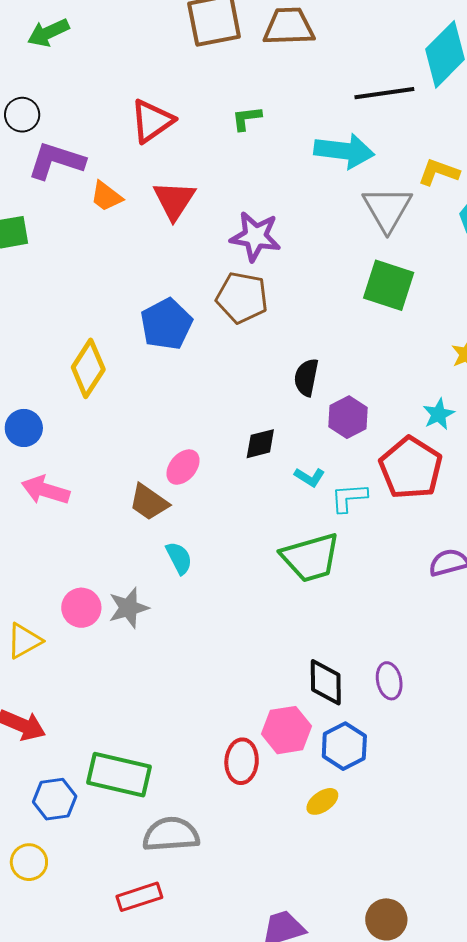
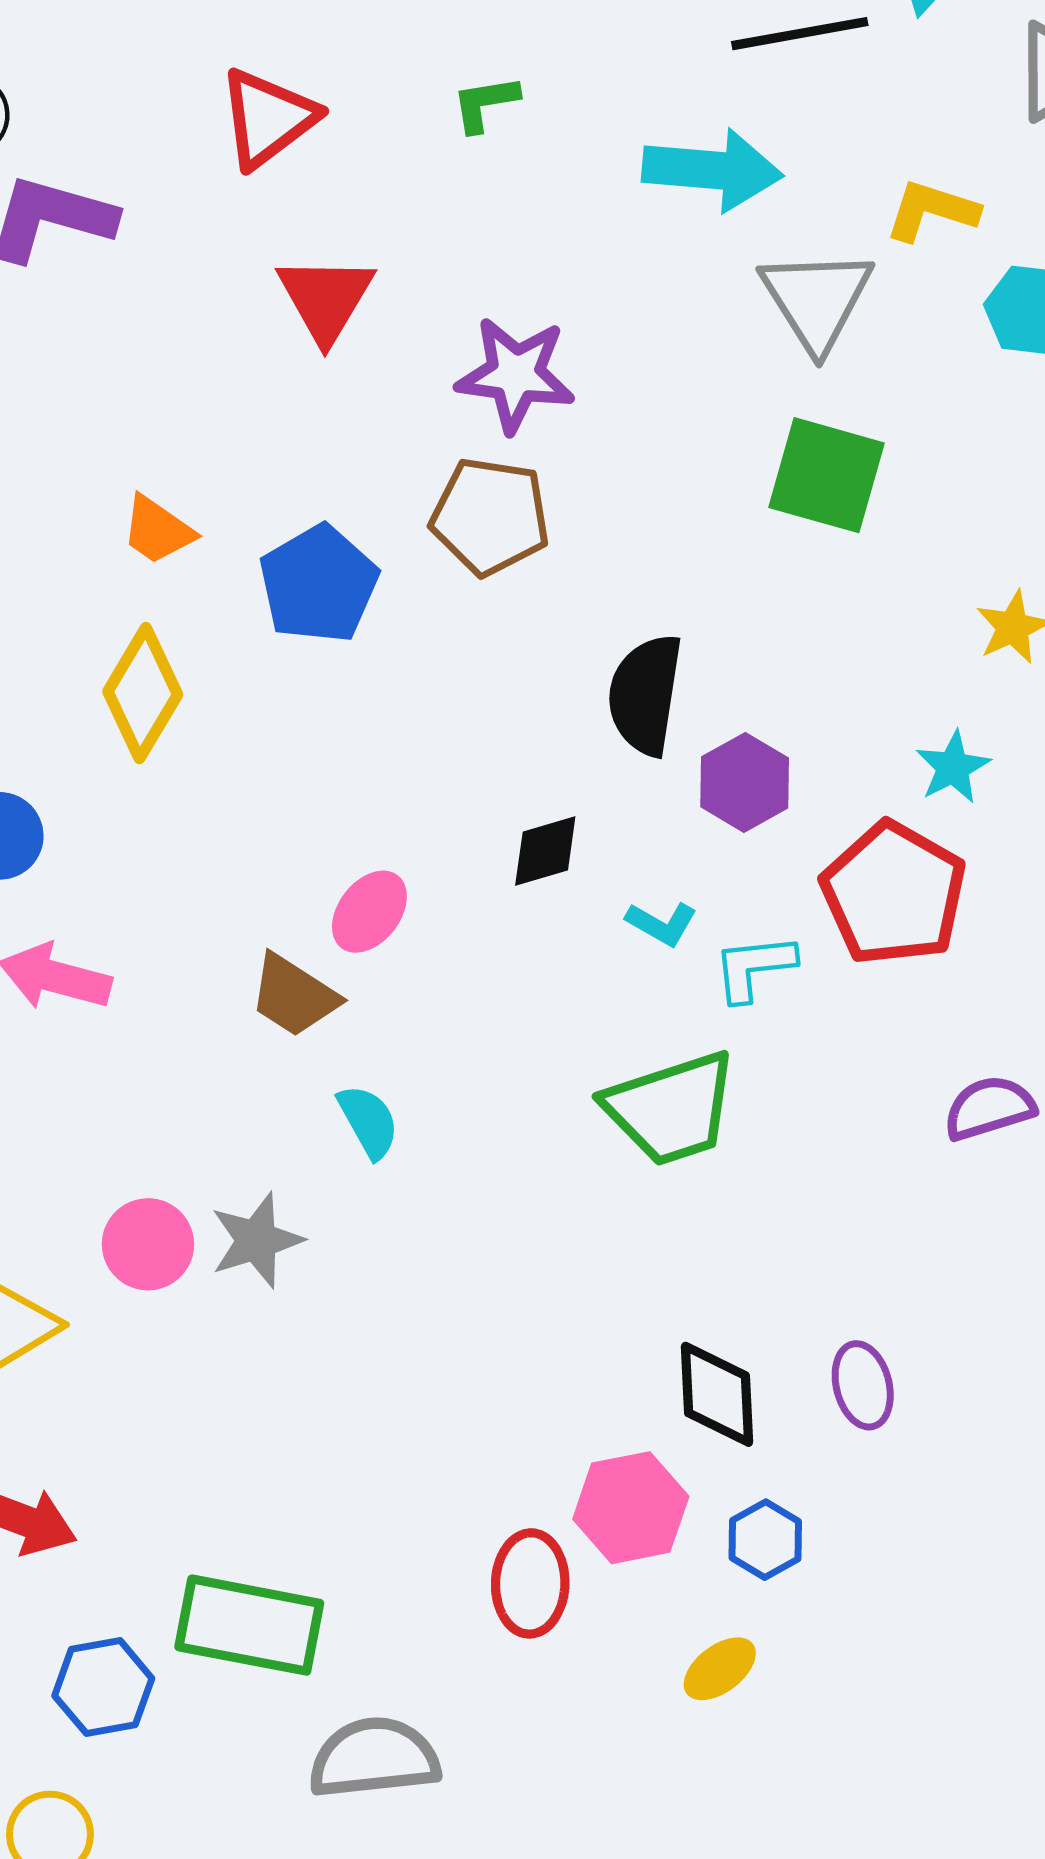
orange trapezoid: (106, 196) -> (158, 530), moved
black semicircle: (306, 377) -> (645, 695), size x1.4
blue hexagon: (344, 746) -> (765, 1540), size x0.7

